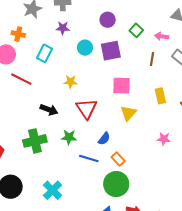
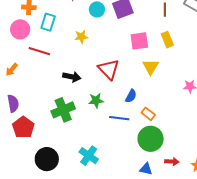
cyan rectangle: (45, 53) -> (48, 22), moved
yellow star: (71, 82) -> (81, 37), moved
yellow rectangle: (160, 96) -> (167, 40), moved

